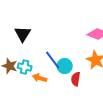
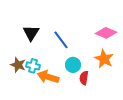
blue line: (53, 60) -> (61, 40), moved
orange arrow: (40, 78) -> (48, 77), size x1.5

